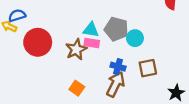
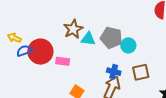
blue semicircle: (17, 15) -> (24, 51), moved
pink rectangle: (92, 43) -> (63, 61), moved
brown star: (76, 49) -> (73, 29), moved

